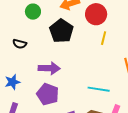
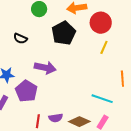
cyan line: (99, 89) -> (102, 99), moved
purple pentagon: (48, 94) -> (26, 91), moved

